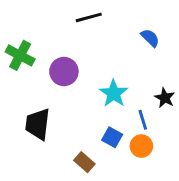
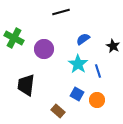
blue semicircle: (150, 38) -> (83, 39), moved, turned -80
black star: (165, 98) -> (113, 46), moved
blue line: (143, 120) -> (98, 71), moved

